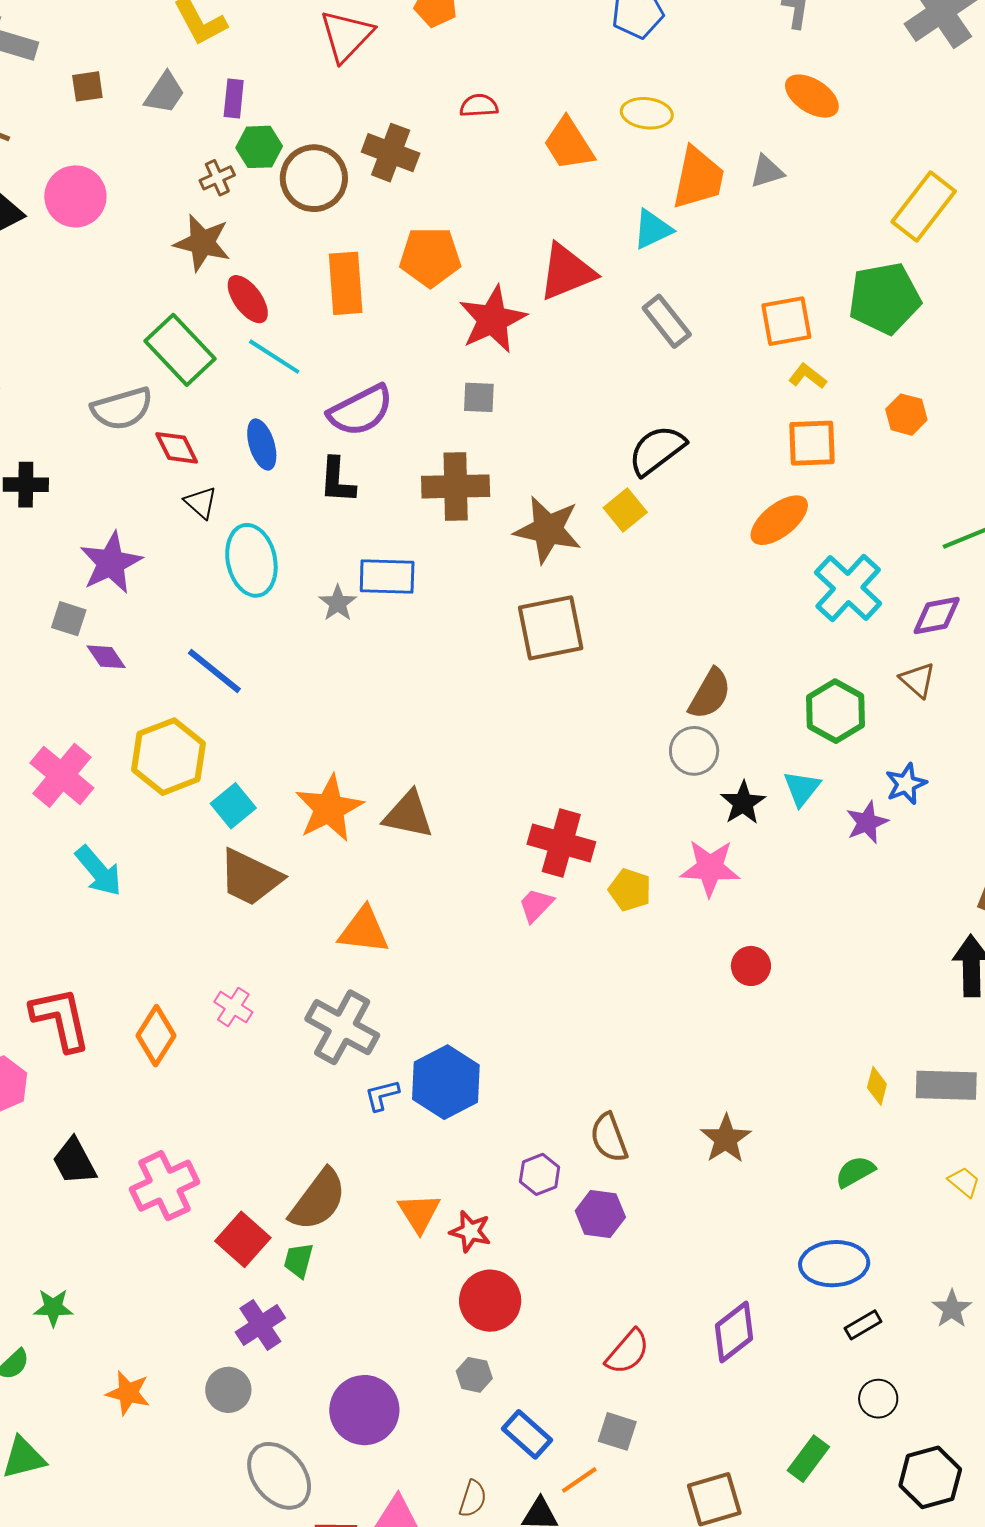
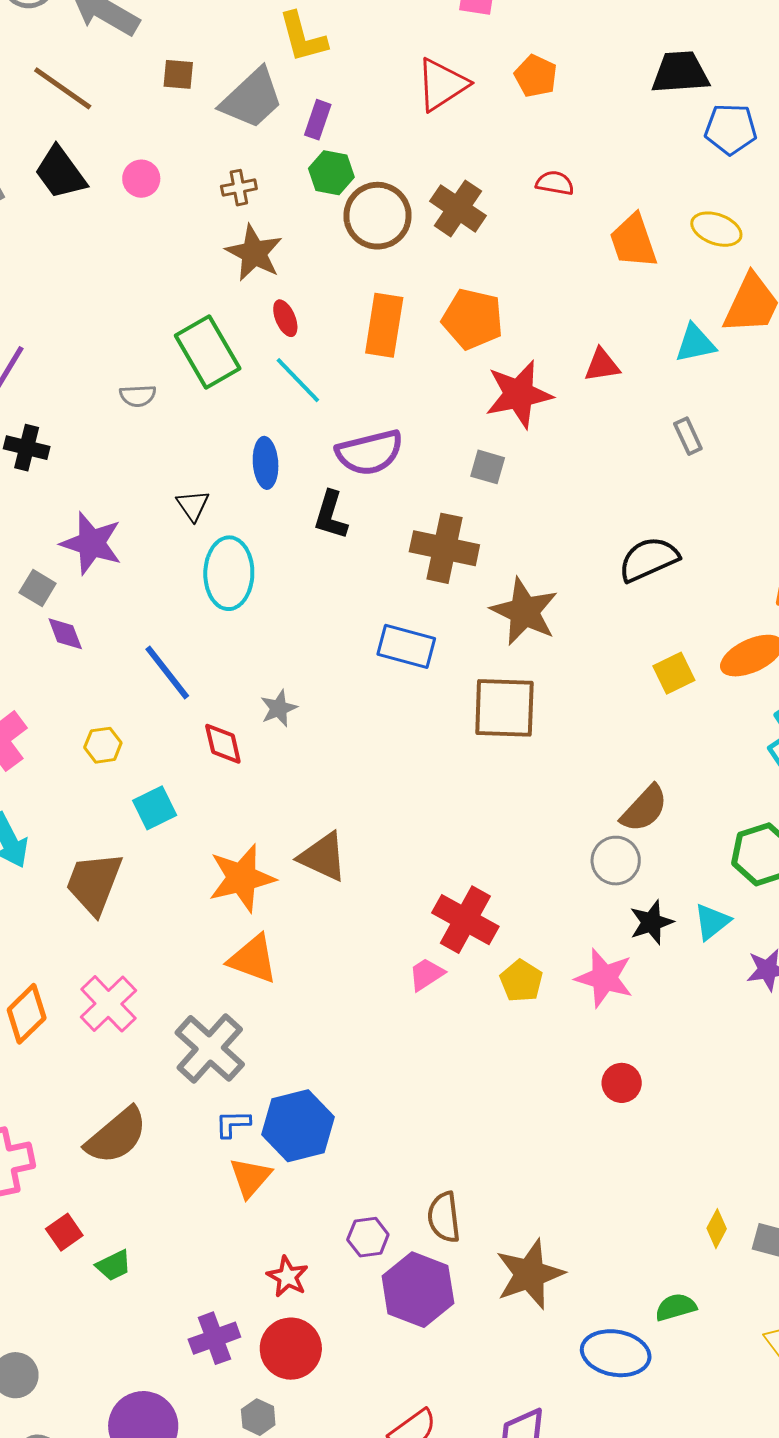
gray trapezoid: (165, 93) -> (252, 98), size x1.5
brown cross: (217, 178) -> (239, 188), moved
pink circle: (75, 196) -> (141, 179), size x0.6
red triangle: (567, 272) -> (602, 365), size x0.6
red ellipse: (248, 299) -> (285, 318), size x0.7
gray rectangle: (667, 321) -> (688, 436), size x0.7
gray semicircle: (122, 409) -> (138, 396), size x0.6
red diamond: (177, 448) -> (223, 744), moved
yellow square: (625, 510) -> (674, 673), moved
purple star: (111, 563) -> (91, 543), turned 30
blue rectangle: (387, 577) -> (406, 646), moved
gray star: (338, 603) -> (279, 708), moved
yellow hexagon: (168, 757) -> (103, 745), size x0.5
orange star: (329, 808) -> (242, 878), moved
brown trapezoid: (250, 877) -> (94, 883), moved, turned 72
pink cross: (233, 1007) -> (108, 1004), size x1.5
brown star: (726, 1139) -> (530, 1274), moved, size x1.4
brown semicircle: (318, 1200) -> (116, 1136), moved
orange triangle: (419, 1213) -> (250, 1177), moved
purple hexagon: (600, 1214) -> (418, 1290), size x1.5
red square: (243, 1239) -> (64, 1232), size x0.7
green trapezoid: (299, 1260) -> (114, 1265), turned -144
blue ellipse: (834, 1264) -> (616, 1353), moved
purple cross: (260, 1325) -> (214, 1338), moved

